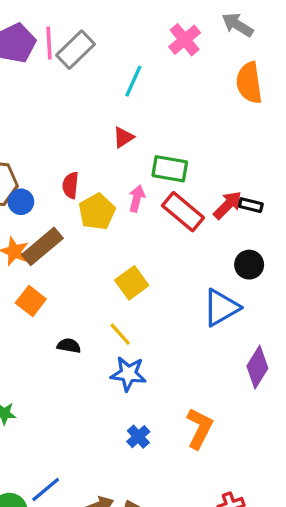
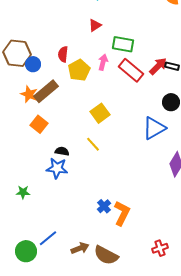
blue star: (128, 374) -> (57, 168), moved
orange L-shape: (200, 428) -> (122, 213), moved

